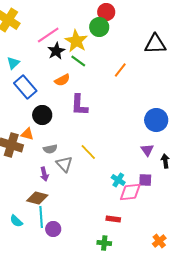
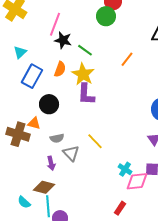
pink line: (48, 35) -> (55, 24), turned -35
yellow star: (76, 41) -> (83, 74), moved
black star: (56, 51) -> (63, 40), turned -30
orange semicircle: (62, 80) -> (60, 69), moved, turned -42
blue rectangle: (25, 87) -> (32, 76), turned 70
red rectangle: (113, 219) -> (120, 208), turned -64
cyan semicircle: (16, 221) -> (24, 202), moved

